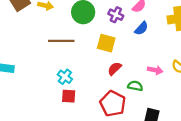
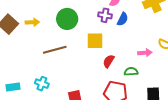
purple cross: (116, 15) -> (105, 15), moved
cyan cross: (65, 77) -> (42, 84), moved

